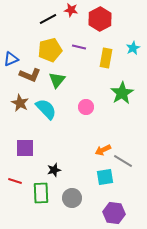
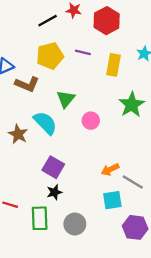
green triangle: (57, 80) -> (66, 99), moved
brown star: (20, 103) -> (18, 134), moved
purple square: (25, 148) -> (53, 167), moved, turned 30
purple hexagon: (114, 213) -> (135, 227), moved

